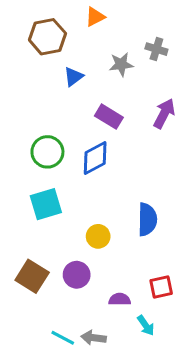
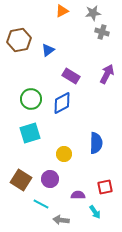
brown hexagon: (47, 37) -> (19, 40), moved
gray star: (121, 64) -> (93, 13), moved
cyan line: (63, 338) -> (41, 204), moved

